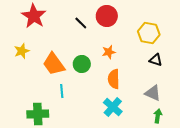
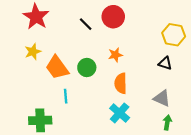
yellow hexagon: (149, 33) -> (174, 35), moved
yellow star: (22, 51) -> (33, 52), moved

